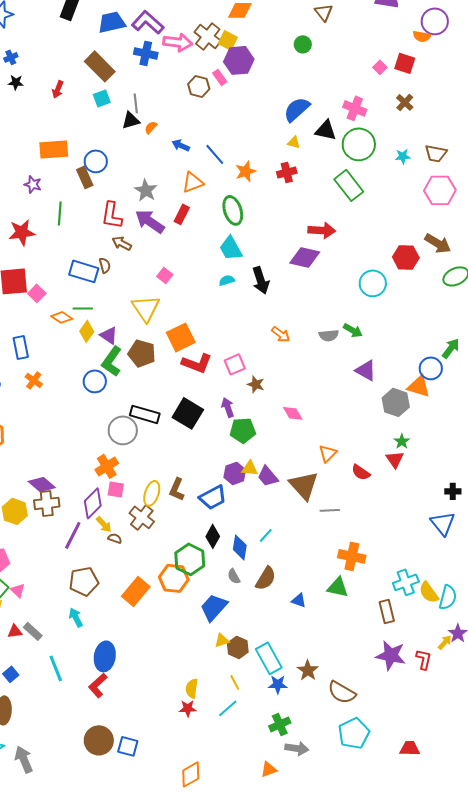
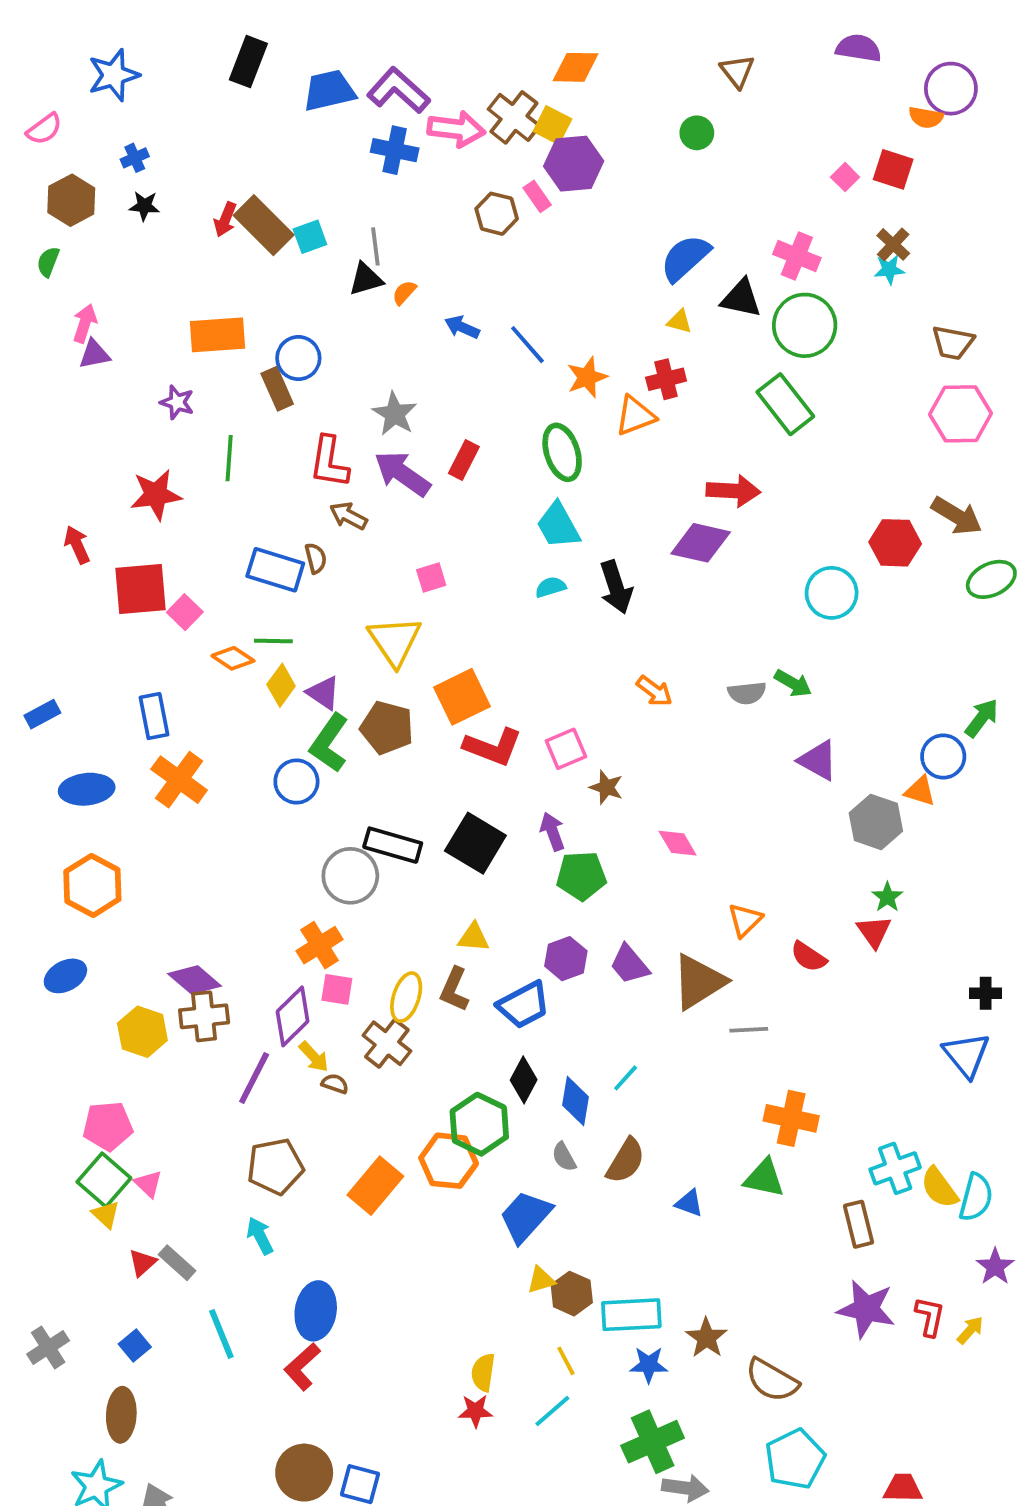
brown rectangle: (100, 66) -> (264, 225), moved
cyan star: (403, 156) -> (889, 269), moved
orange triangle: (193, 182) -> (635, 416), moved
pink square: (165, 275) -> (431, 577), turned 35
orange cross: (34, 380) -> (179, 780), size x1.6
orange triangle: (419, 386) -> (920, 791), size x0.7
yellow triangle: (250, 468) -> (474, 937), moved
brown triangle: (304, 485) -> (699, 982), turned 40
red triangle: (15, 631) -> (142, 1263), turned -35
yellow arrow: (445, 642) -> (970, 1330), moved
cyan rectangle: (269, 658) -> (631, 1315), turned -64
green cross: (280, 724) -> (653, 1442), size x1.4

